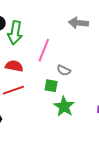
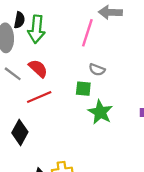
pink line: (44, 50) -> (87, 33), moved
red semicircle: (14, 66) -> (38, 68), turned 36

